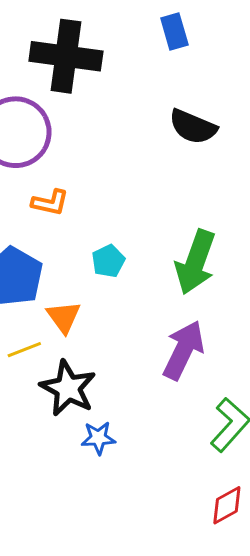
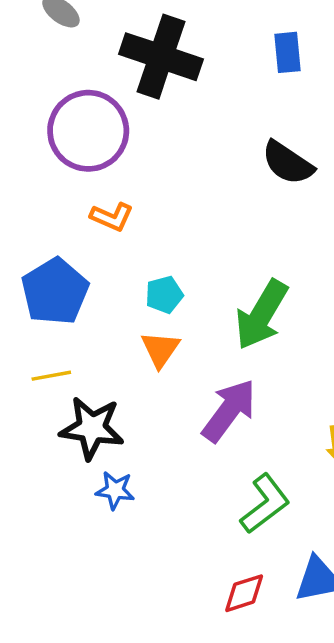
orange triangle: (64, 317) -> (160, 349), moved
black star: (68, 388) -> (92, 428), turned -30

